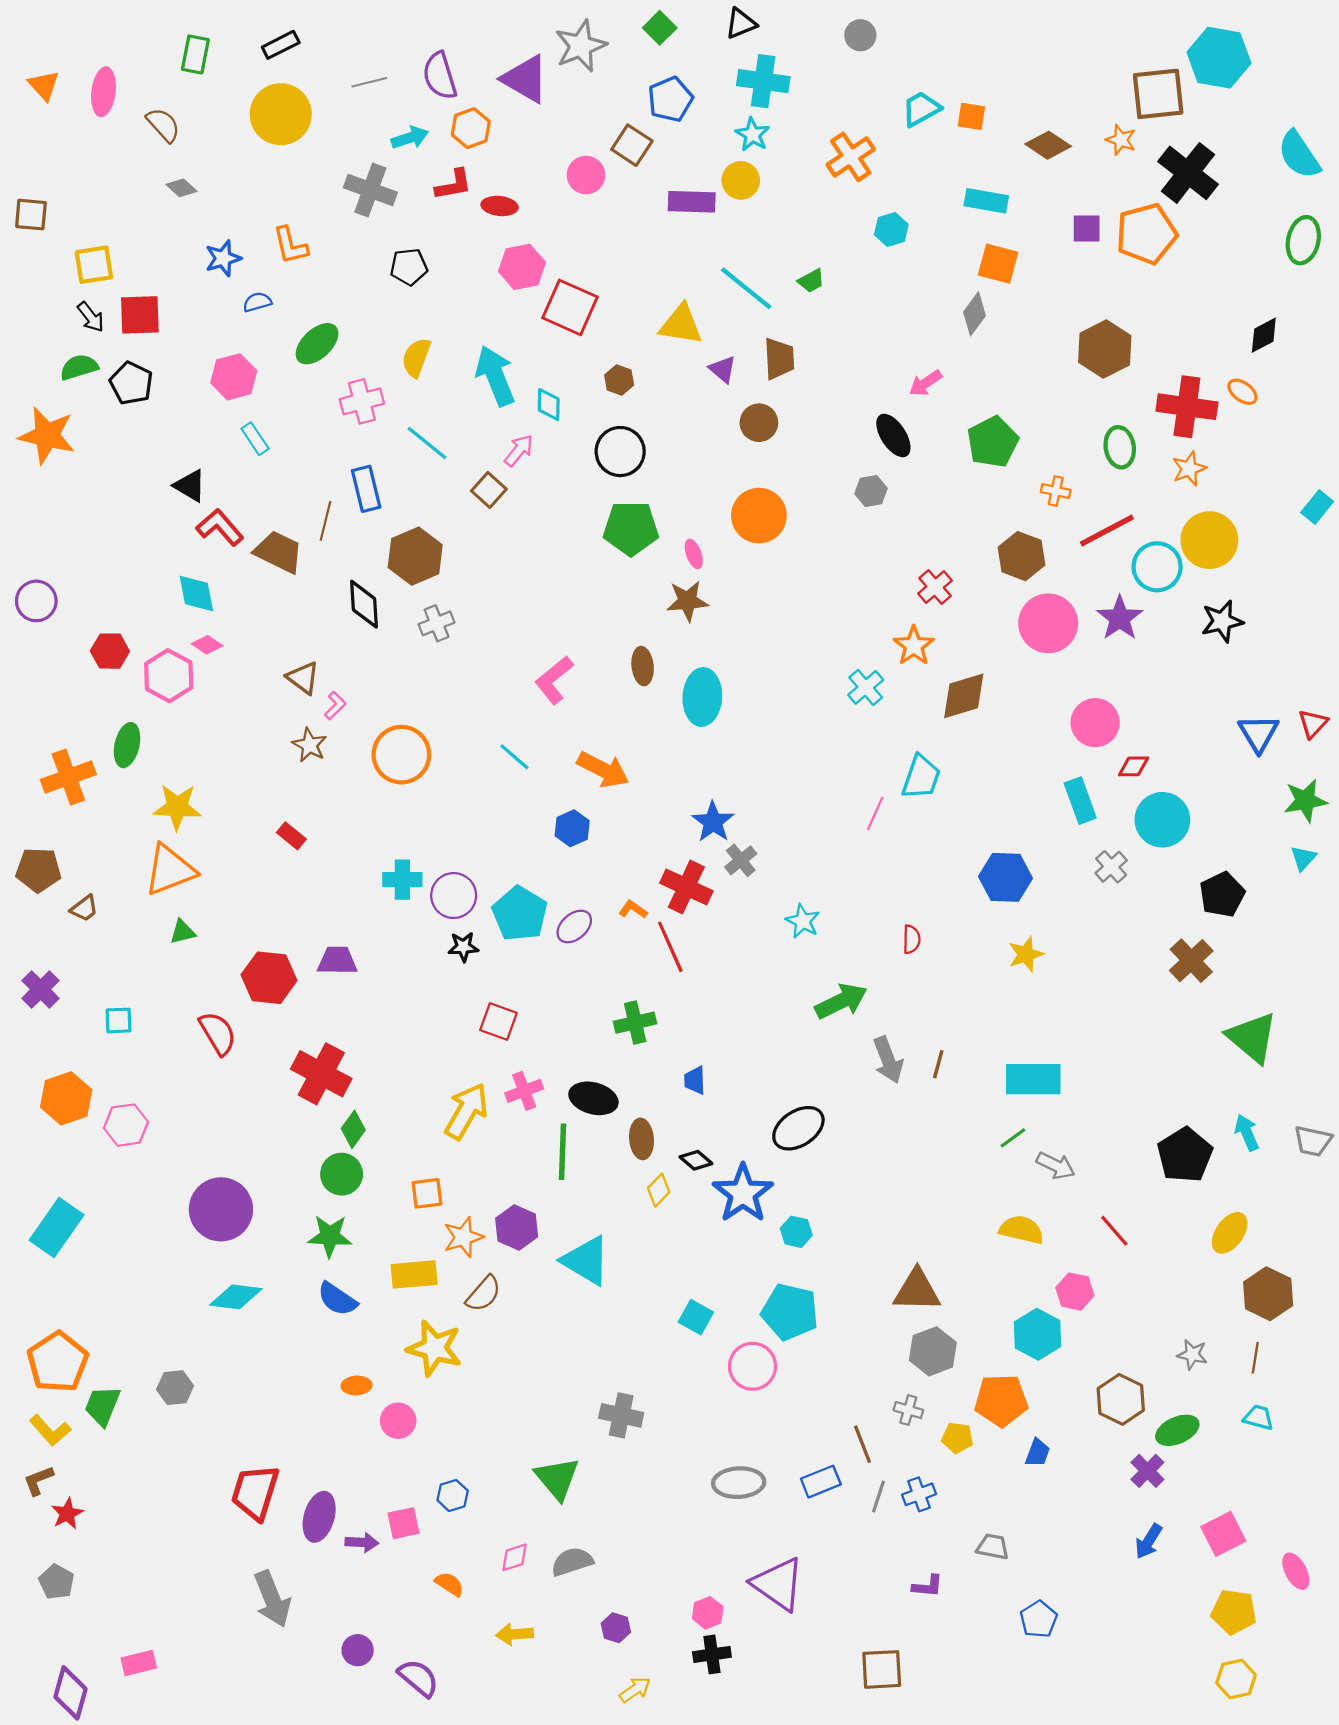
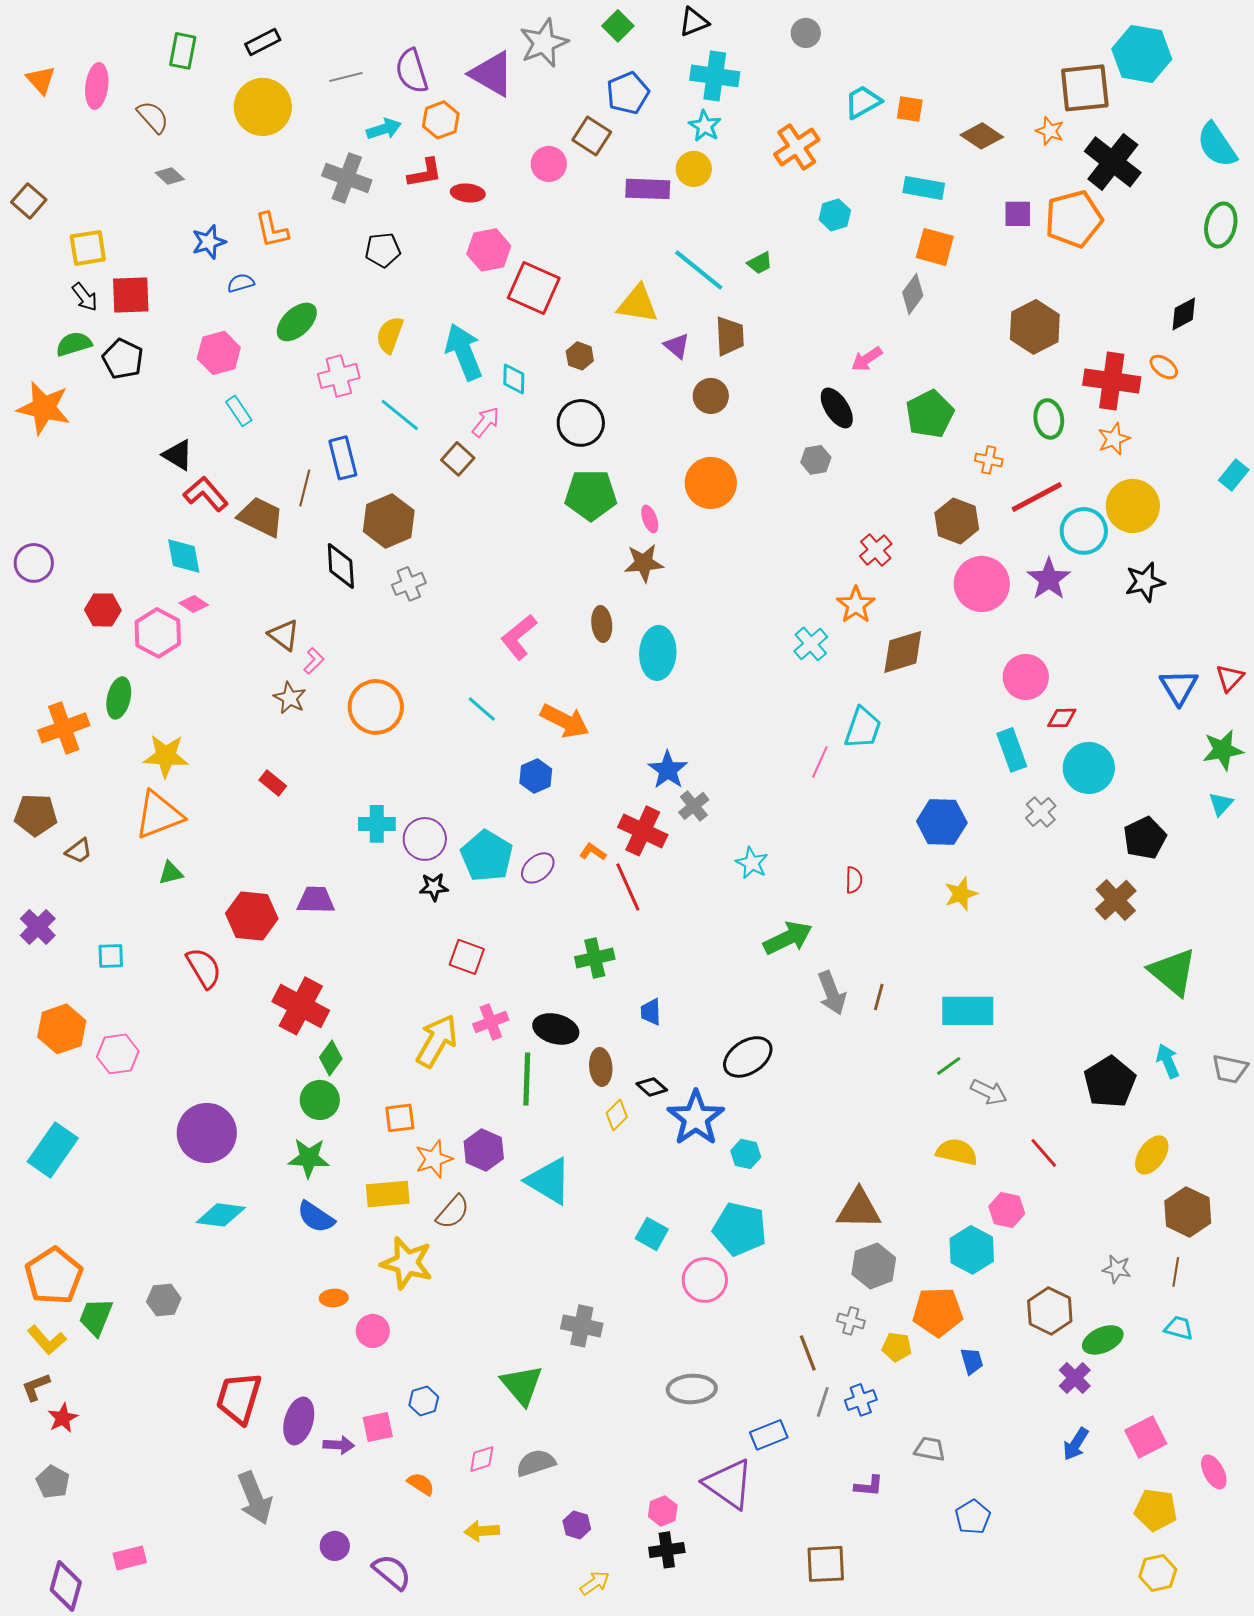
brown square: (31, 215) -> (29, 201), turned 36
blue trapezoid: (1038, 1453) -> (972, 1361), turned -36
blue rectangle: (821, 1482) -> (769, 1435), moved

